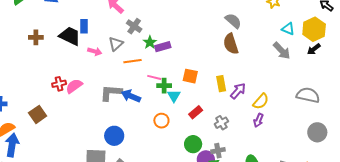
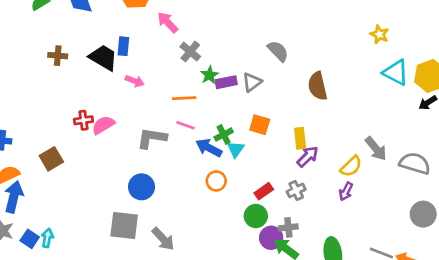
gray semicircle: (233, 21) -> (278, 51), moved
cyan triangle: (288, 29) -> (396, 72), size x1.5
gray triangle: (116, 44) -> (252, 82), moved
gray arrow: (282, 51) -> (376, 149), moved
pink line: (154, 77) -> (185, 125), moved
green cross: (164, 86) -> (224, 135), turned -32
purple arrow: (238, 91) -> (308, 157), moved
blue arrow: (131, 96) -> (209, 148), moved
red rectangle: (196, 112) -> (264, 191), moved
blue circle: (114, 136) -> (141, 187), moved

